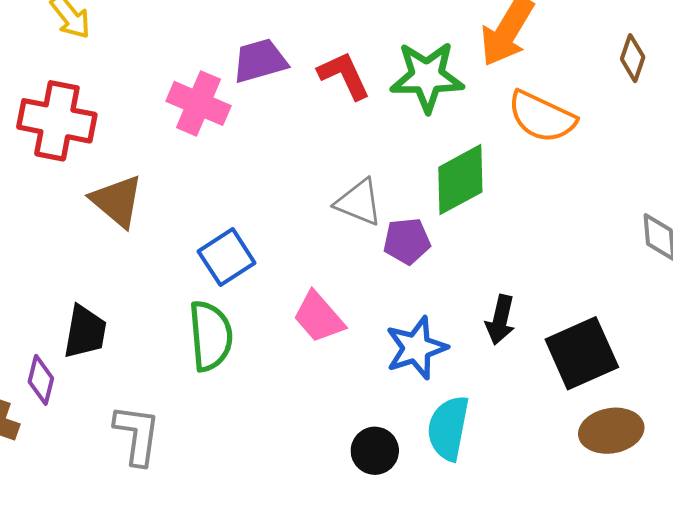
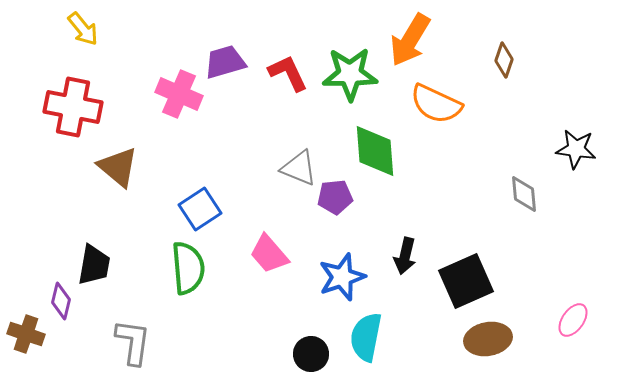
green diamond: (460, 180) -> (375, 151), turned -66

